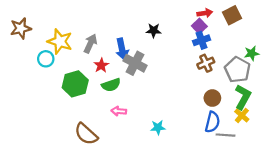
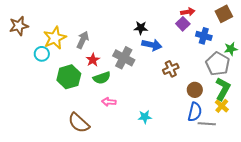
brown square: (232, 15) -> (224, 14), moved
blue cross: (202, 40) -> (204, 36), moved, turned 35
yellow star: (60, 41) -> (55, 38), turned 30
blue arrow: (122, 49) -> (152, 45), moved, turned -66
brown cross: (206, 63) -> (171, 69), moved

